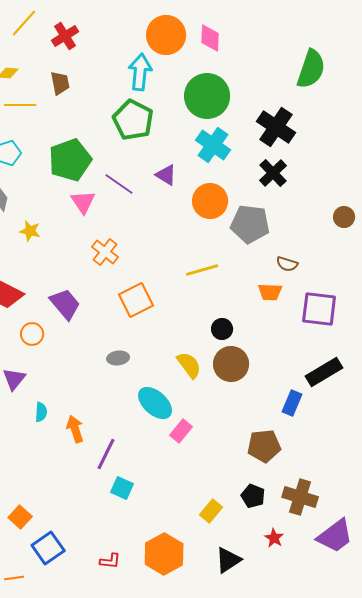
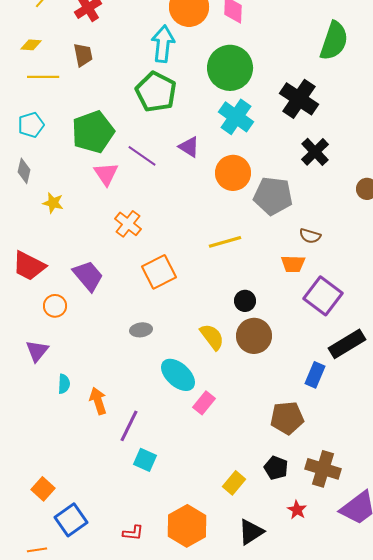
black cross: (273, 173) -> (315, 152), moved
purple square: (319, 309) -> (323, 296), moved, turned 30

